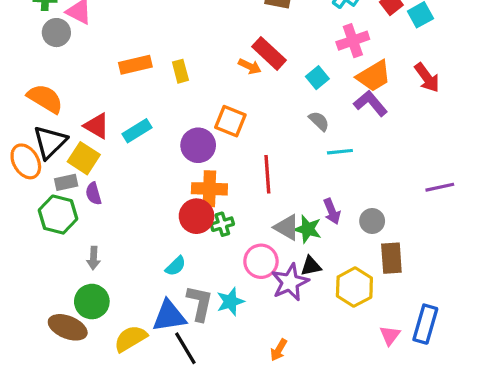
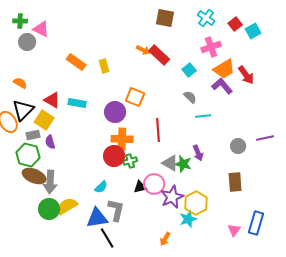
orange rectangle: (135, 65) -> (76, 62), turned 48
orange arrow: (250, 66) -> (143, 50), moved
red arrow: (427, 78) -> (246, 75), moved
orange semicircle: (45, 99) -> (20, 83), size x0.6
cyan rectangle: (137, 131) -> (77, 103), turned 42
gray circle: (372, 221) -> (238, 146), moved
gray arrow: (93, 258) -> (50, 182), size x1.6
black triangle: (311, 266) -> (140, 187), moved
yellow hexagon: (354, 287) -> (196, 203), moved
cyan star: (230, 302) -> (188, 219), moved
brown ellipse: (68, 327) -> (34, 176), moved
yellow semicircle: (130, 339) -> (67, 206), moved

